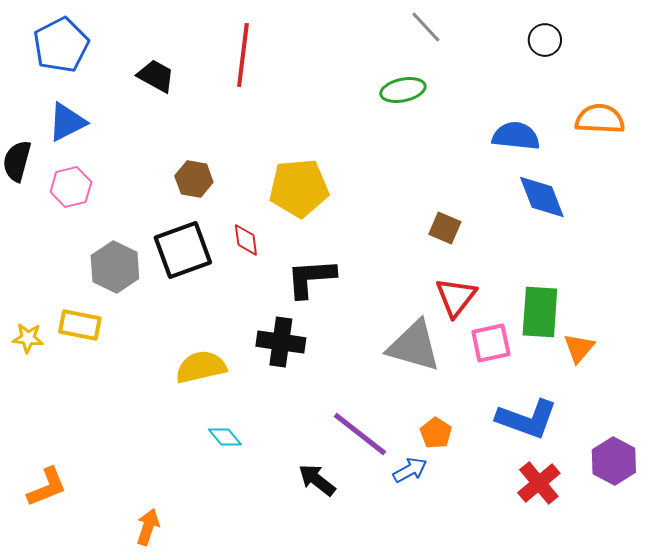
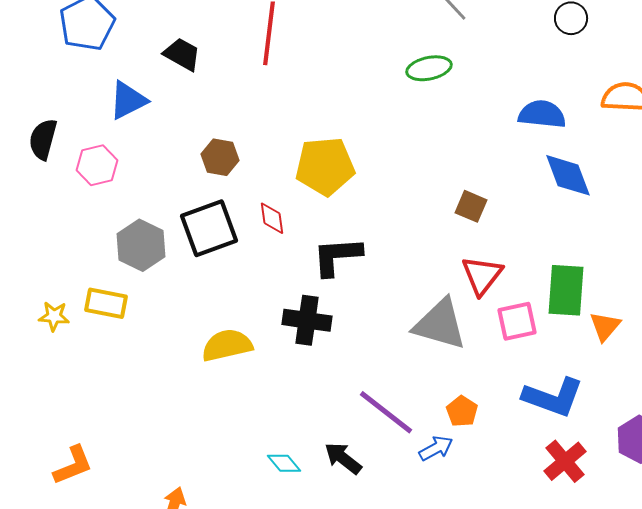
blue triangle: (67, 122) -> (128, 100), moved
cyan diamond: (225, 437) -> (284, 463), moved

